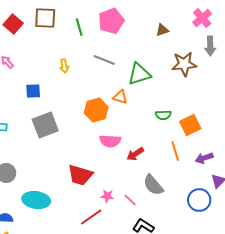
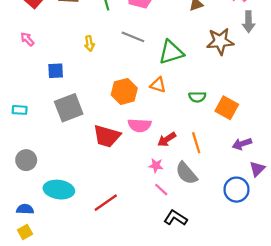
orange triangle: (120, 97) -> (158, 85), moved
orange square: (190, 125) -> (227, 108), turned -35
orange line: (175, 151) -> (196, 143), moved
red trapezoid: (80, 175) -> (107, 136), moved
pink star: (107, 196) -> (156, 166), moved
red line: (91, 217) -> (106, 203), moved

